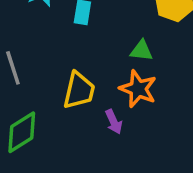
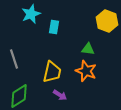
purple arrow: (114, 122) -> (60, 95), moved, turned -32

